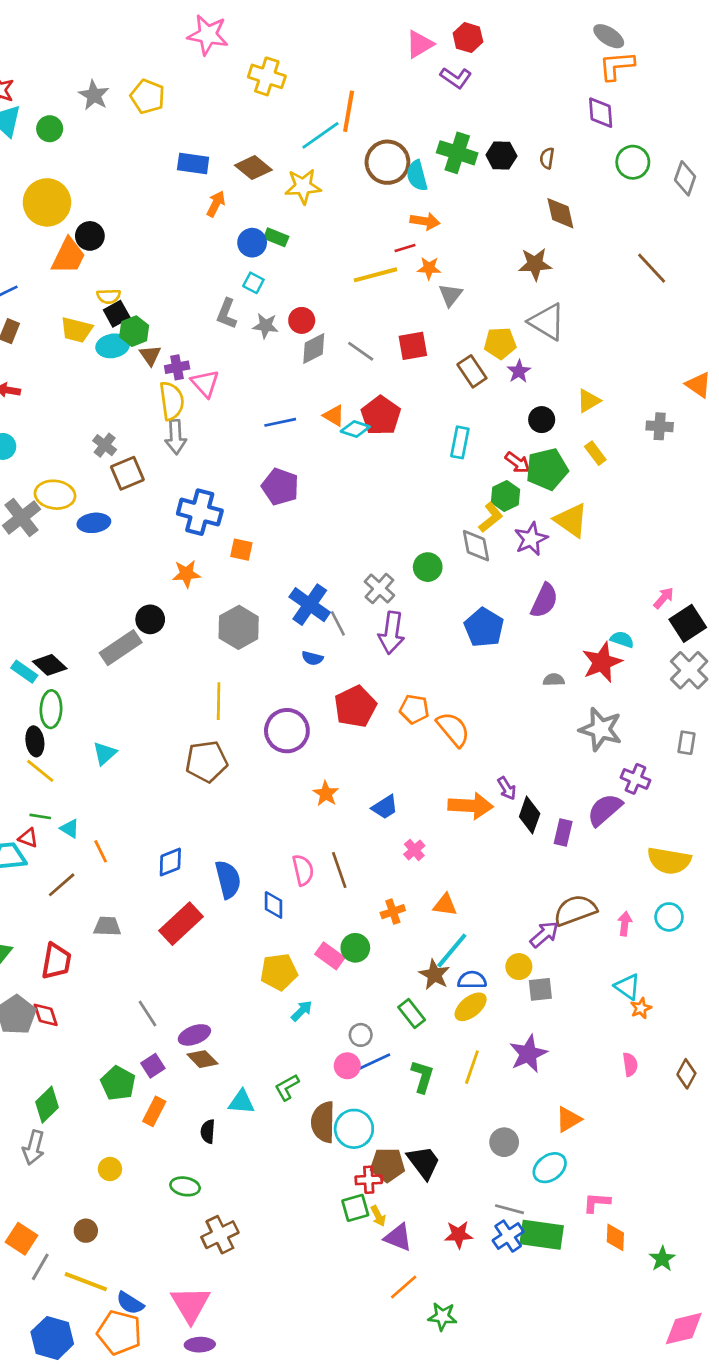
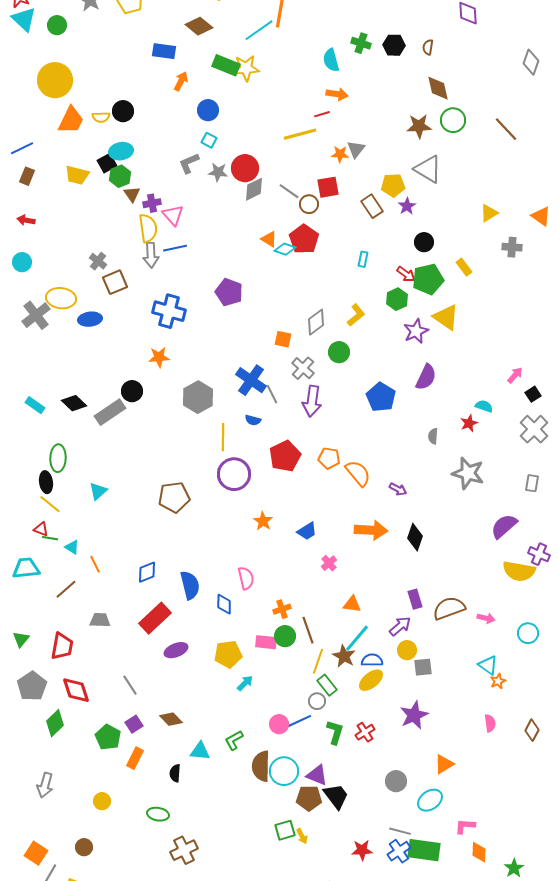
green cross: (457, 153) -> (361, 43), size x0.7
brown circle: (387, 162) -> (309, 204), moved, size x0.6
green circle: (633, 162) -> (453, 120), moved
brown diamond: (253, 168) -> (199, 26), moved
black circle: (90, 236) -> (123, 111), moved
green rectangle: (276, 237) -> (226, 65), moved, size x1.5
orange star: (429, 268) -> (340, 154), moved
yellow semicircle: (109, 296) -> (101, 117), moved
gray L-shape: (227, 314) -> (189, 163), turned 45
red circle: (302, 320) -> (245, 168), size x1.4
cyan ellipse: (113, 346) -> (121, 151), moved
yellow triangle: (589, 401) -> (489, 213), moved
blue line: (280, 422) -> (175, 248), moved
cyan rectangle: (460, 442) -> (363, 259), size x0.7
yellow L-shape: (491, 517) -> (356, 315), moved
gray diamond: (476, 546) -> (316, 322), moved, turned 64
orange square: (241, 550) -> (283, 339), moved
black square: (688, 623) -> (533, 394), size x0.6
red star: (602, 662) -> (469, 423), size x0.6
black diamond: (50, 665) -> (74, 403), moved
cyan rectangle: (24, 672) -> (35, 405), moved
gray semicircle: (554, 680) -> (433, 436), turned -84
yellow line: (219, 701) -> (223, 437), moved
purple cross: (635, 779) -> (539, 554), moved
purple arrow: (507, 788) -> (398, 489), moved, turned -30
purple semicircle: (605, 810) -> (504, 526), moved
purple rectangle: (563, 833) -> (415, 599), moved, turned -30
red triangle: (28, 838) -> (41, 529), moved
brown line: (339, 870) -> (308, 630), moved
orange cross: (393, 912) -> (282, 609), moved
cyan circle: (669, 917) -> (528, 633), moved
pink arrow: (625, 924) -> (486, 618), turned 96
purple arrow: (544, 934) -> (400, 626), moved
pink rectangle: (330, 956) -> (266, 642), turned -30
red diamond: (46, 1015) -> (76, 690), moved, size x1.4
purple ellipse: (194, 1035) -> (176, 650), moved
gray circle: (361, 1035) -> (317, 701), moved
yellow line: (472, 1067) -> (318, 661), moved
green diamond: (47, 1105) -> (55, 723), moved
red cross: (369, 1180) -> (365, 732), moved, turned -30
purple triangle: (398, 1237) -> (317, 775), moved

